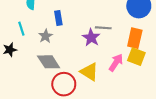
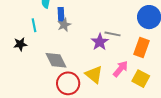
blue rectangle: (58, 18) -> (61, 15), moved
gray star: (46, 36) -> (64, 25), moved
yellow square: (136, 57) -> (141, 79), moved

